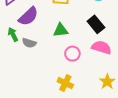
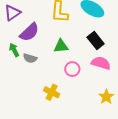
yellow cross: (65, 83) -> (52, 92), moved

